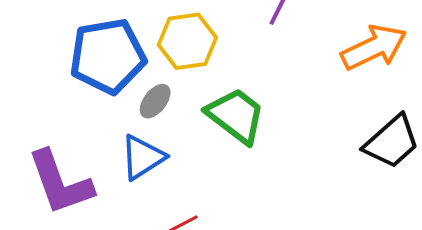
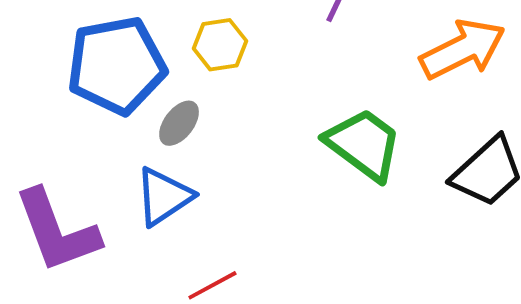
yellow hexagon: (187, 41) -> (220, 45), size x0.7
green trapezoid: (236, 115) -> (364, 144), moved

